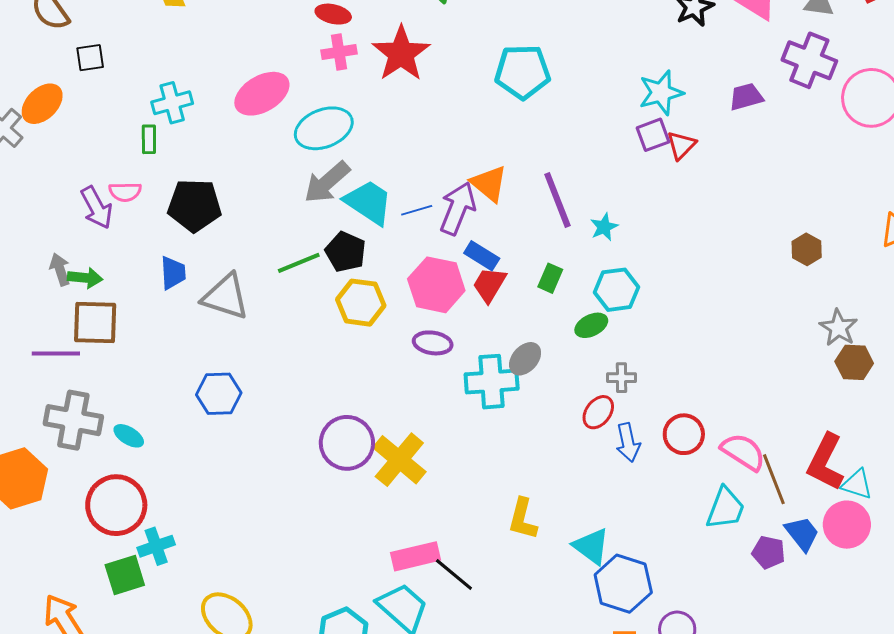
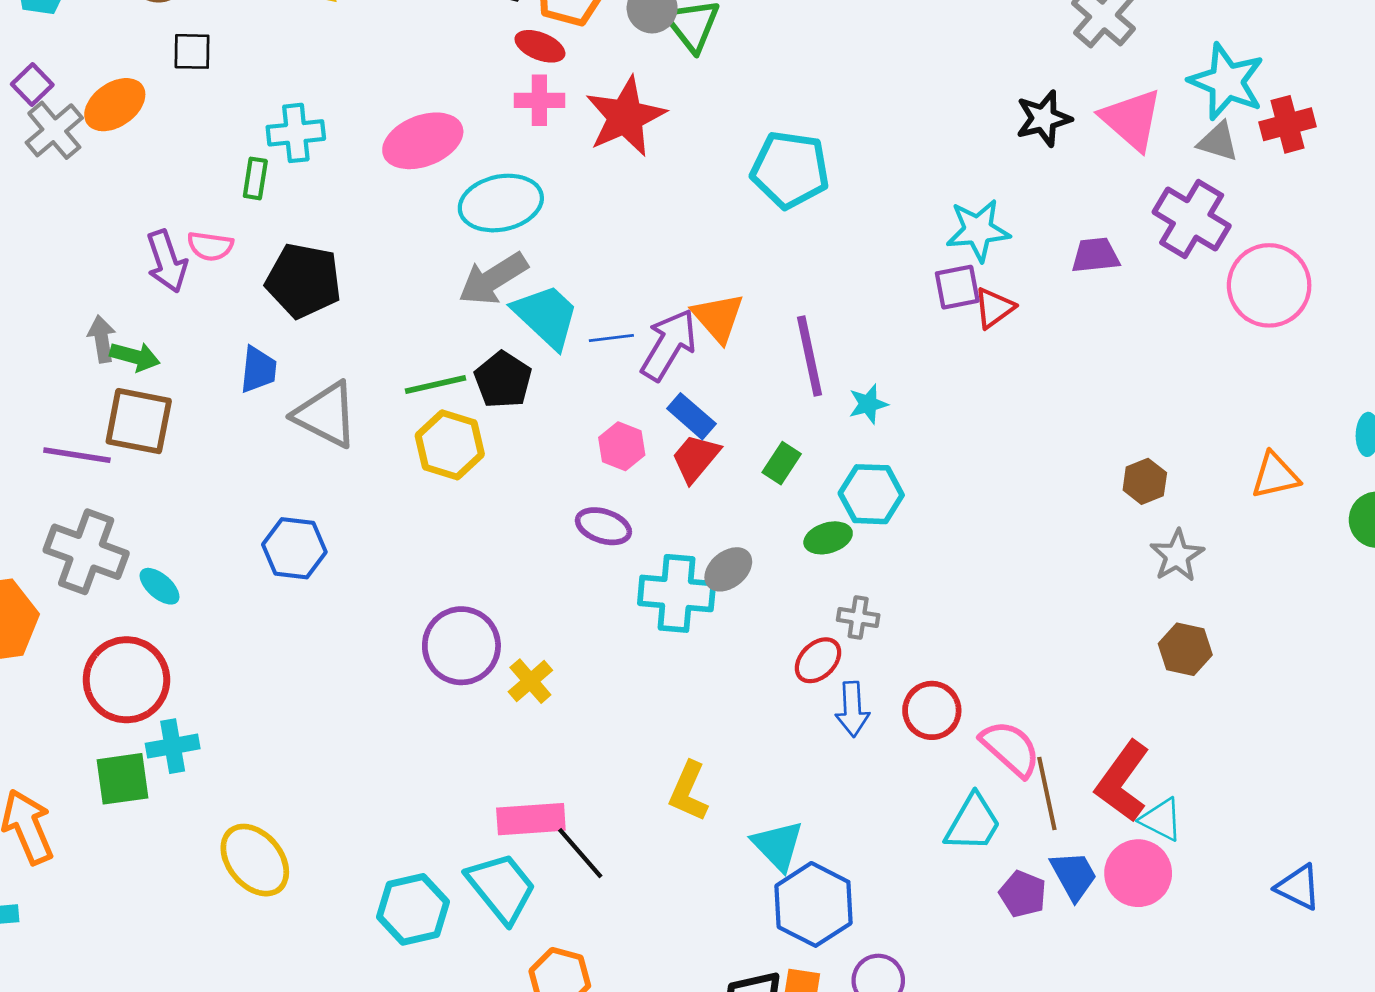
pink hexagon: (436, 285) -> (622, 446), size x0.6
yellow hexagon: (361, 303) -> (450, 445), moved
gray star: (838, 328) -> (1177, 556), moved
yellow cross: (399, 460) -> (530, 681), size x0.6

